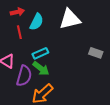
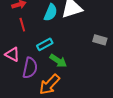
cyan semicircle: (36, 22) -> (51, 12), moved
green arrow: (41, 68) -> (58, 61), moved

